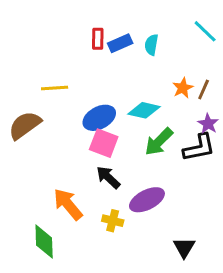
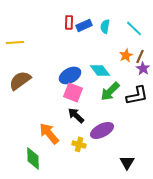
cyan line: (205, 31) -> (134, 28), moved
yellow line: (55, 88) -> (15, 42), moved
cyan diamond: (144, 110) -> (100, 70), turned 40
purple star: (208, 124) -> (143, 68), moved

